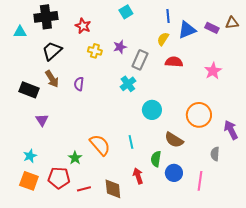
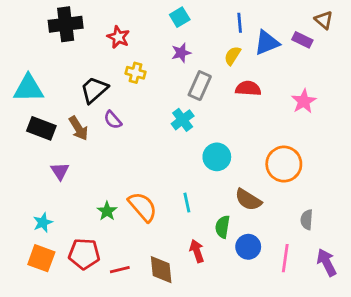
brown triangle: (232, 23) -> (324, 20), moved, turned 48
cyan triangle: (20, 32) -> (29, 88), moved, size x1.6
purple star: (120, 47) -> (181, 53), moved
black trapezoid: (52, 51) -> (94, 90), moved
brown arrow: (52, 79) -> (78, 128), moved
purple semicircle: (79, 84) -> (113, 120), turned -48
purple arrow: (231, 130) -> (327, 262), moved
green star: (75, 158) -> (107, 211), moved

